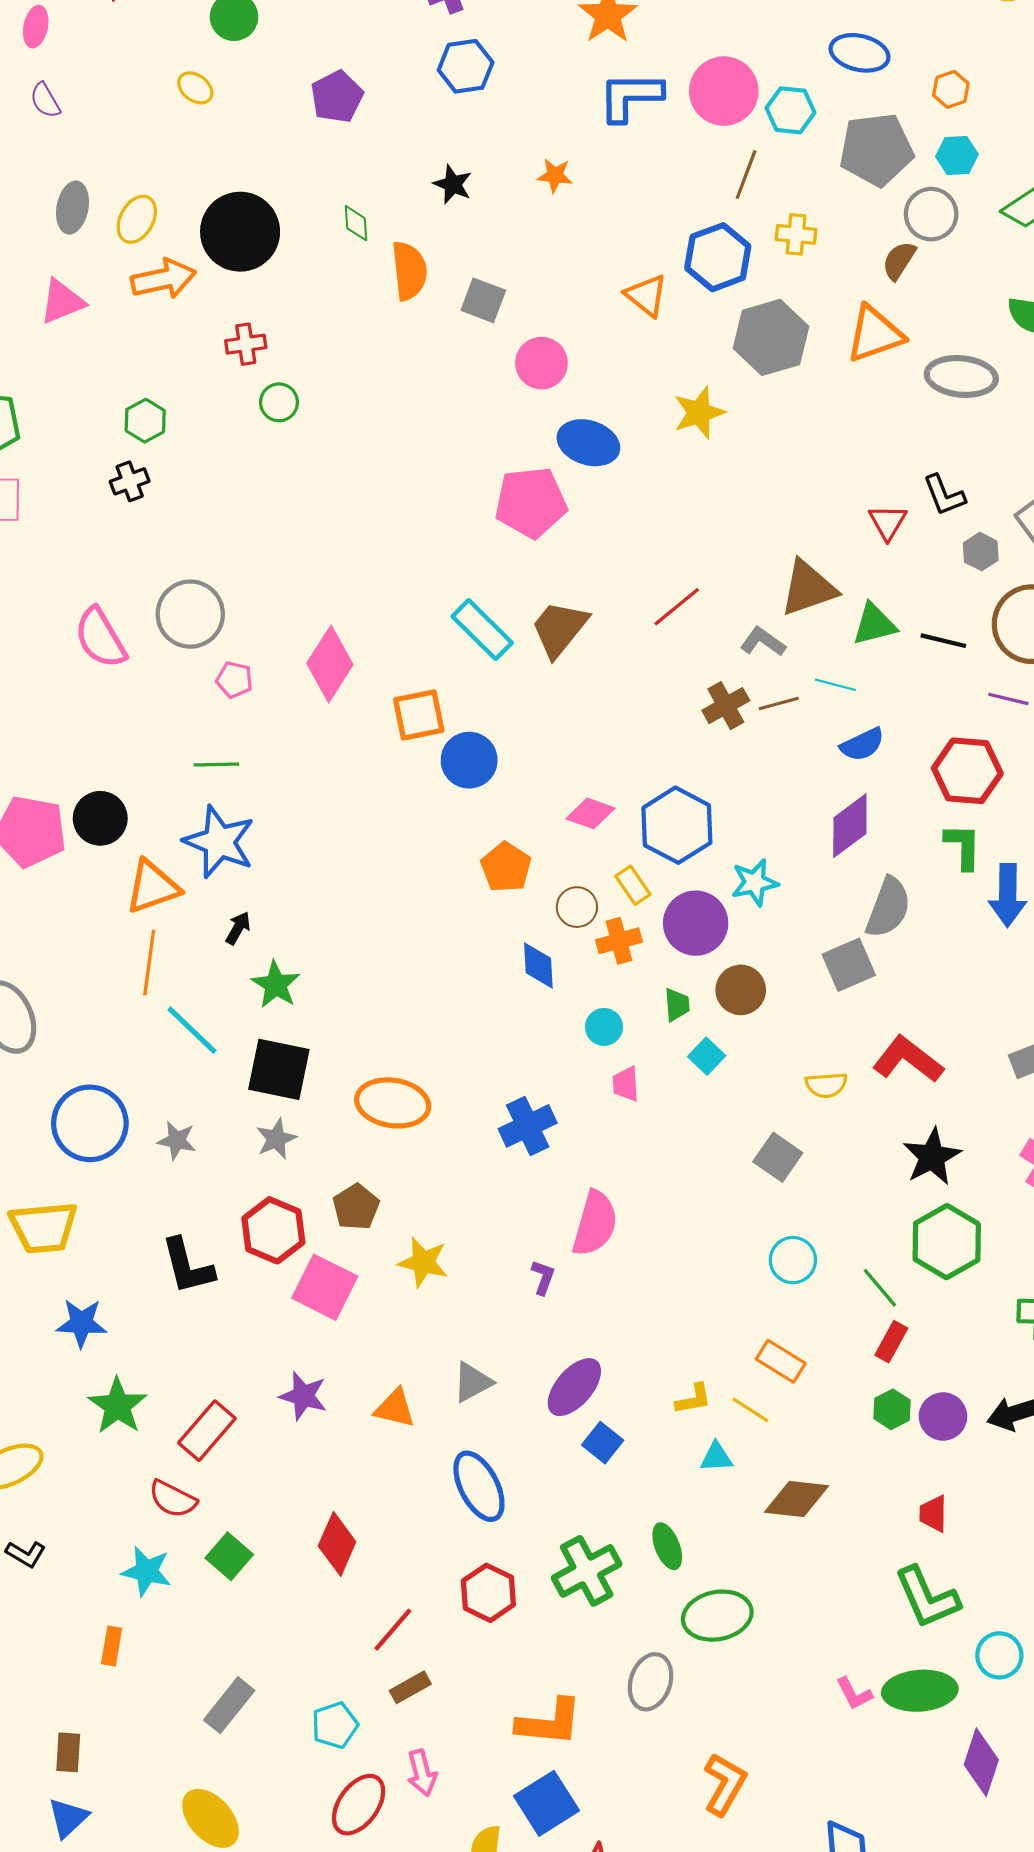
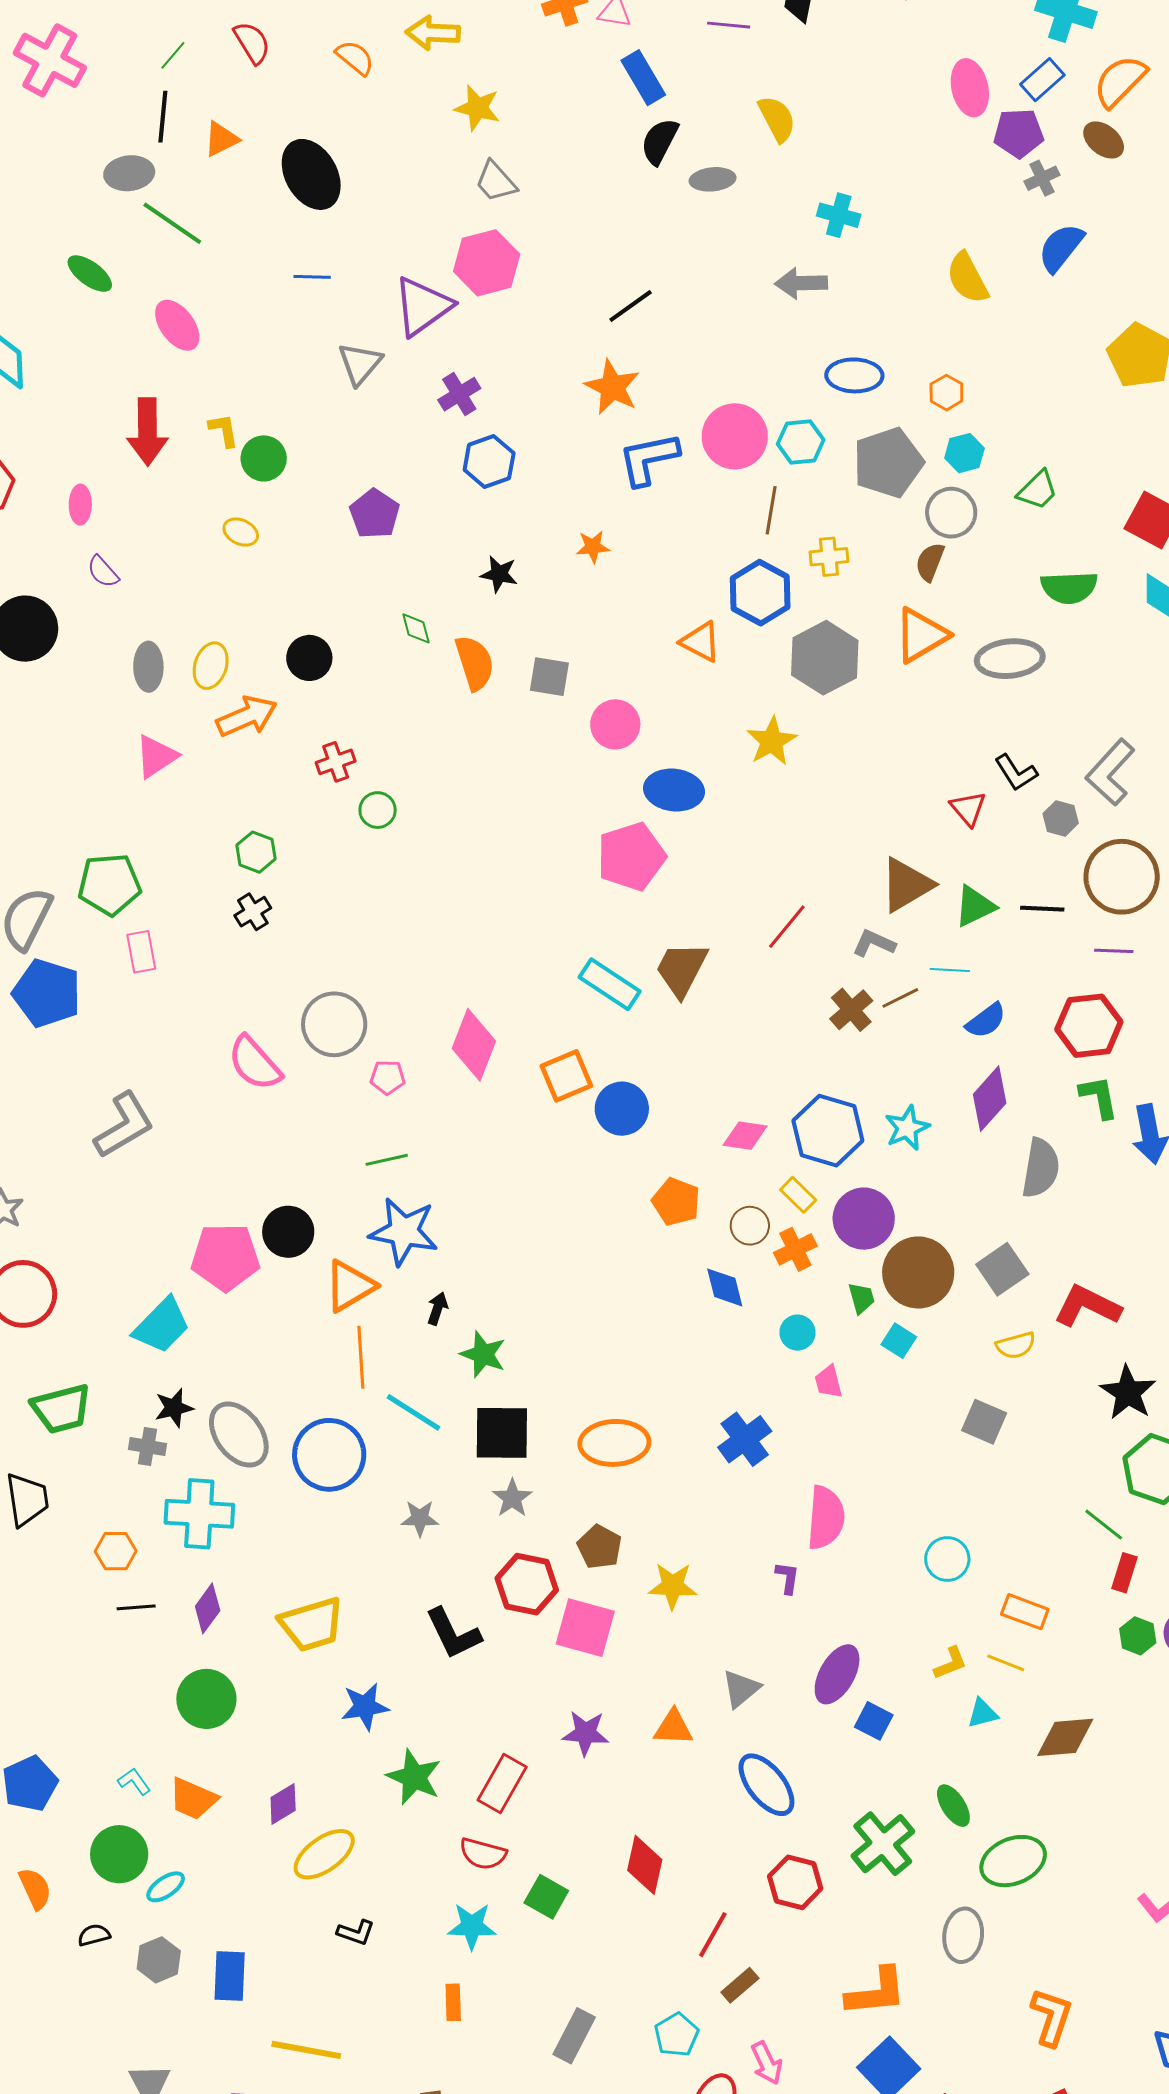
black circle: (240, 232) -> (309, 658), size x0.6
cyan star: (755, 883) -> (907, 1128), moved
gray square: (849, 965) -> (1002, 1269), moved
brown circle: (741, 990) -> (918, 1272), size x1.5
blue circle: (90, 1123) -> (329, 1455), moved
cyan circle: (793, 1260) -> (947, 1559), moved

